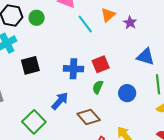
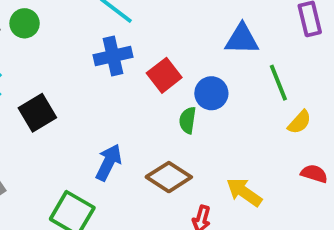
blue cross: (73, 69) -> (113, 56), moved
green semicircle: (98, 87) -> (188, 120), moved
blue circle: (127, 93) -> (211, 93), moved

